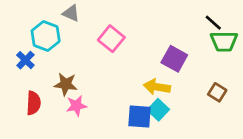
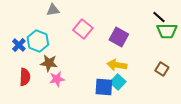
gray triangle: (71, 13) -> (53, 10), turned -32
cyan hexagon: (46, 36) -> (38, 41), moved
purple square: (174, 59) -> (119, 37), moved

